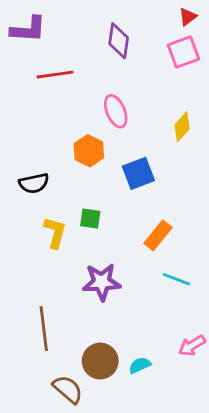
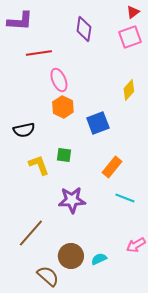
pink ellipse: (116, 111) -> (59, 80), moved
yellow L-shape: (55, 233) -> (39, 165), turned -35
brown line: (44, 329) -> (31, 233), turned 48

